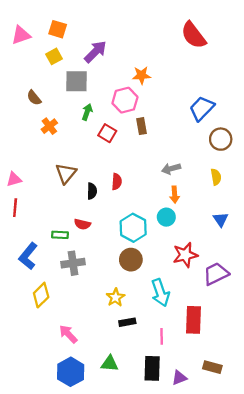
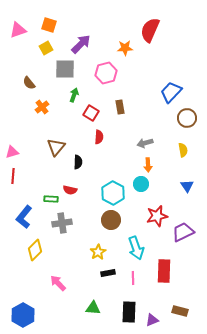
red semicircle: (193, 35) -> (150, 30), moved, turned 60
orange star: (141, 75) -> (125, 48), moved
pink hexagon: (125, 100) -> (106, 73), moved
red semicircle: (117, 182) -> (99, 137), moved
pink line: (162, 336) -> (133, 278), moved
blue hexagon: (71, 372) -> (23, 315), moved

